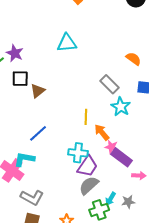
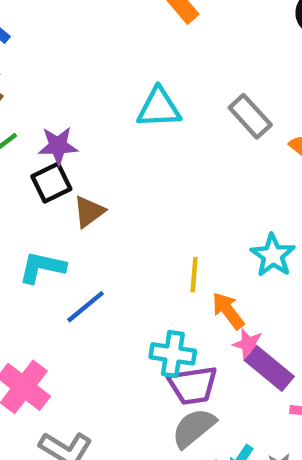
purple star: (15, 53) -> (58, 146), moved, turned -30
black square: (20, 79) -> (51, 183), turned -30
gray rectangle: (110, 84) -> (250, 116), moved
cyan L-shape: (24, 159) -> (42, 267), moved
purple trapezoid: (87, 166) -> (193, 385), turned 45

